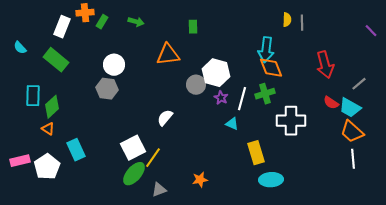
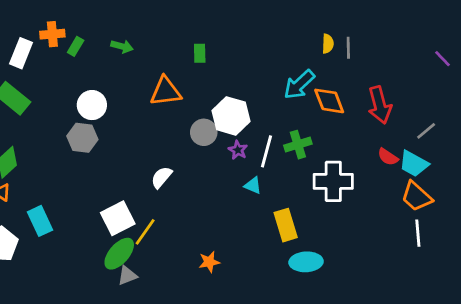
cyan arrow: (266, 50) -> (299, 85), turned 40
orange diamond: (271, 68) -> (329, 101), moved
gray triangle: (159, 190) -> (127, 275), moved

